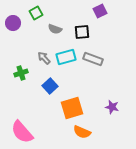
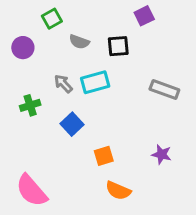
purple circle: (13, 23) -> (23, 48), moved
gray rectangle: (93, 59) -> (164, 89), moved
orange square: (72, 108) -> (104, 156), size x0.6

